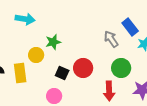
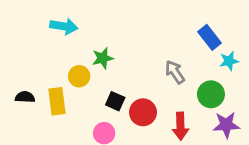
gray arrow: (111, 39) -> (175, 72), moved
red circle: (83, 68) -> (143, 112), moved
green circle: (121, 68) -> (211, 94), moved

